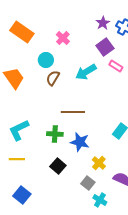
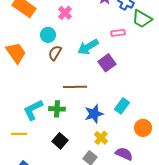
purple square: (105, 47) -> (107, 63), moved
pink rectangle: (116, 66) -> (118, 33), moved, turned -40
cyan L-shape: (19, 130) -> (33, 110), moved
blue star: (80, 142) -> (94, 114), moved, turned -30

